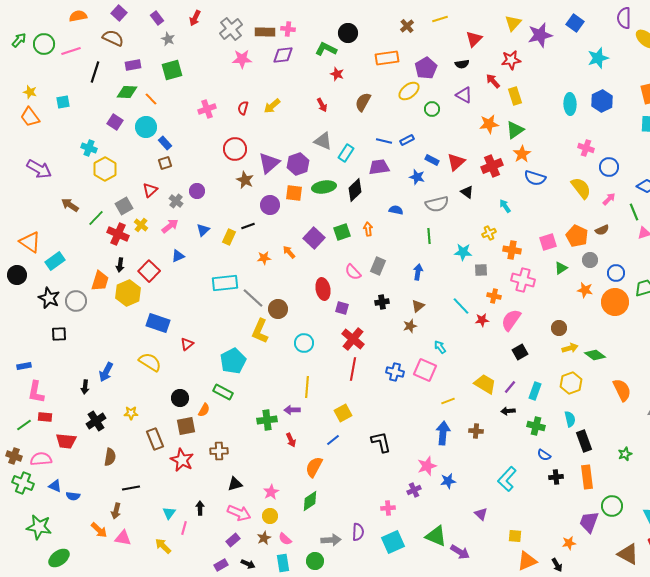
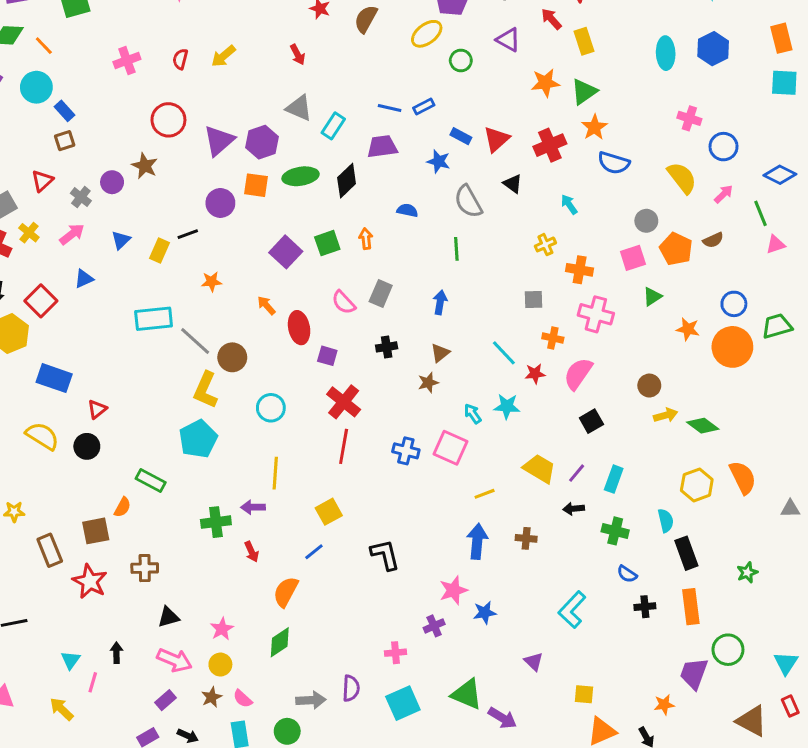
brown semicircle: (363, 102) -> (366, 19), moved
brown star: (245, 180) -> (145, 166), moved
gray semicircle: (437, 204) -> (468, 201), turned 75
orange arrow: (289, 252) -> (266, 305), moved
cyan star: (463, 252) -> (507, 406), moved
gray circle: (590, 260) -> (646, 221), moved
cyan pentagon: (233, 361) -> (198, 439), moved
yellow hexagon: (571, 383) -> (697, 485), moved
black circle: (180, 398) -> (87, 446), moved

